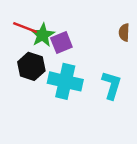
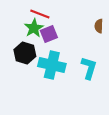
red line: (25, 27) -> (40, 14), moved

